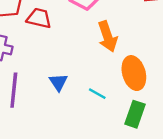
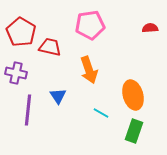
orange arrow: (108, 36) -> (89, 70), moved
blue triangle: (58, 82) -> (58, 96), moved

